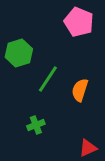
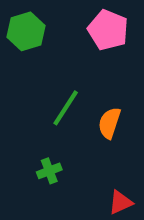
green hexagon: (19, 53) -> (26, 31), moved

